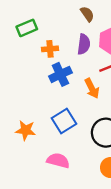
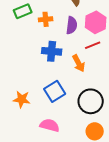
orange cross: (50, 49) -> (46, 19), moved
blue cross: (60, 74) -> (52, 51), turned 30

